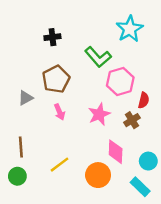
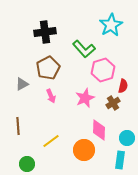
black cross: (52, 37) -> (45, 32), size x1.5
green circle: (17, 176) -> (27, 164), moved
cyan rectangle: (140, 187) -> (120, 160), turned 54

